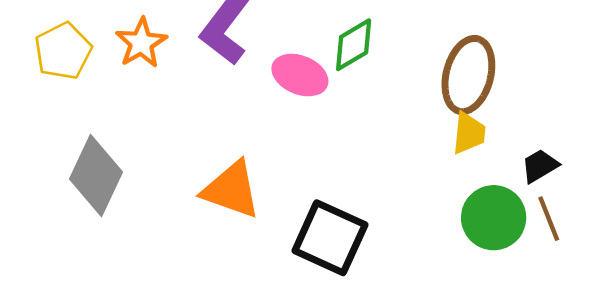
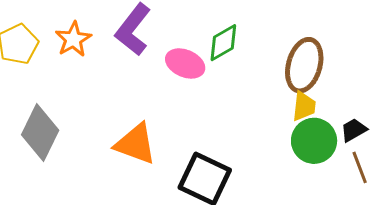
green circle: (494, 218) -> (314, 141), moved

